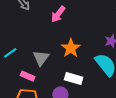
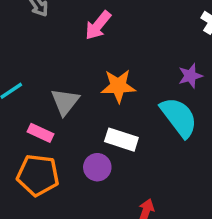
orange star: (71, 48) -> (118, 86), turned 30

